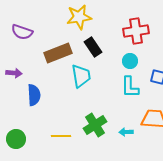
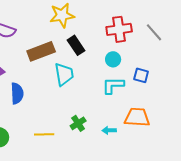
cyan L-shape: (130, 87) -> (113, 85), turned 90
green cross: (95, 125) -> (78, 123), size x0.7

